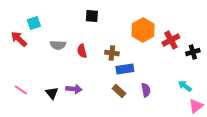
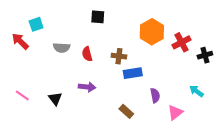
purple arrow: (74, 89) -> (87, 87), moved
brown rectangle: (119, 91) -> (126, 111), moved
pink triangle: (196, 106) -> (175, 112), moved

